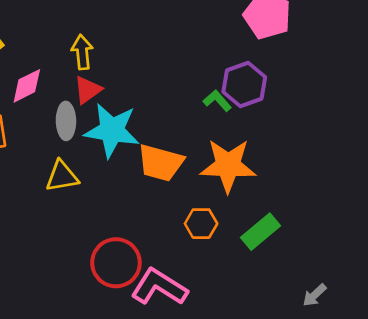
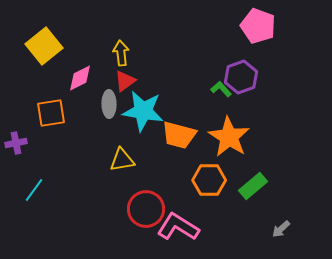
orange star: (228, 165) -> (229, 137), turned 30
yellow triangle: (62, 176) -> (122, 160), moved
orange hexagon: (201, 224) -> (209, 180), size x1.4
gray arrow: (315, 295) -> (281, 229), moved

